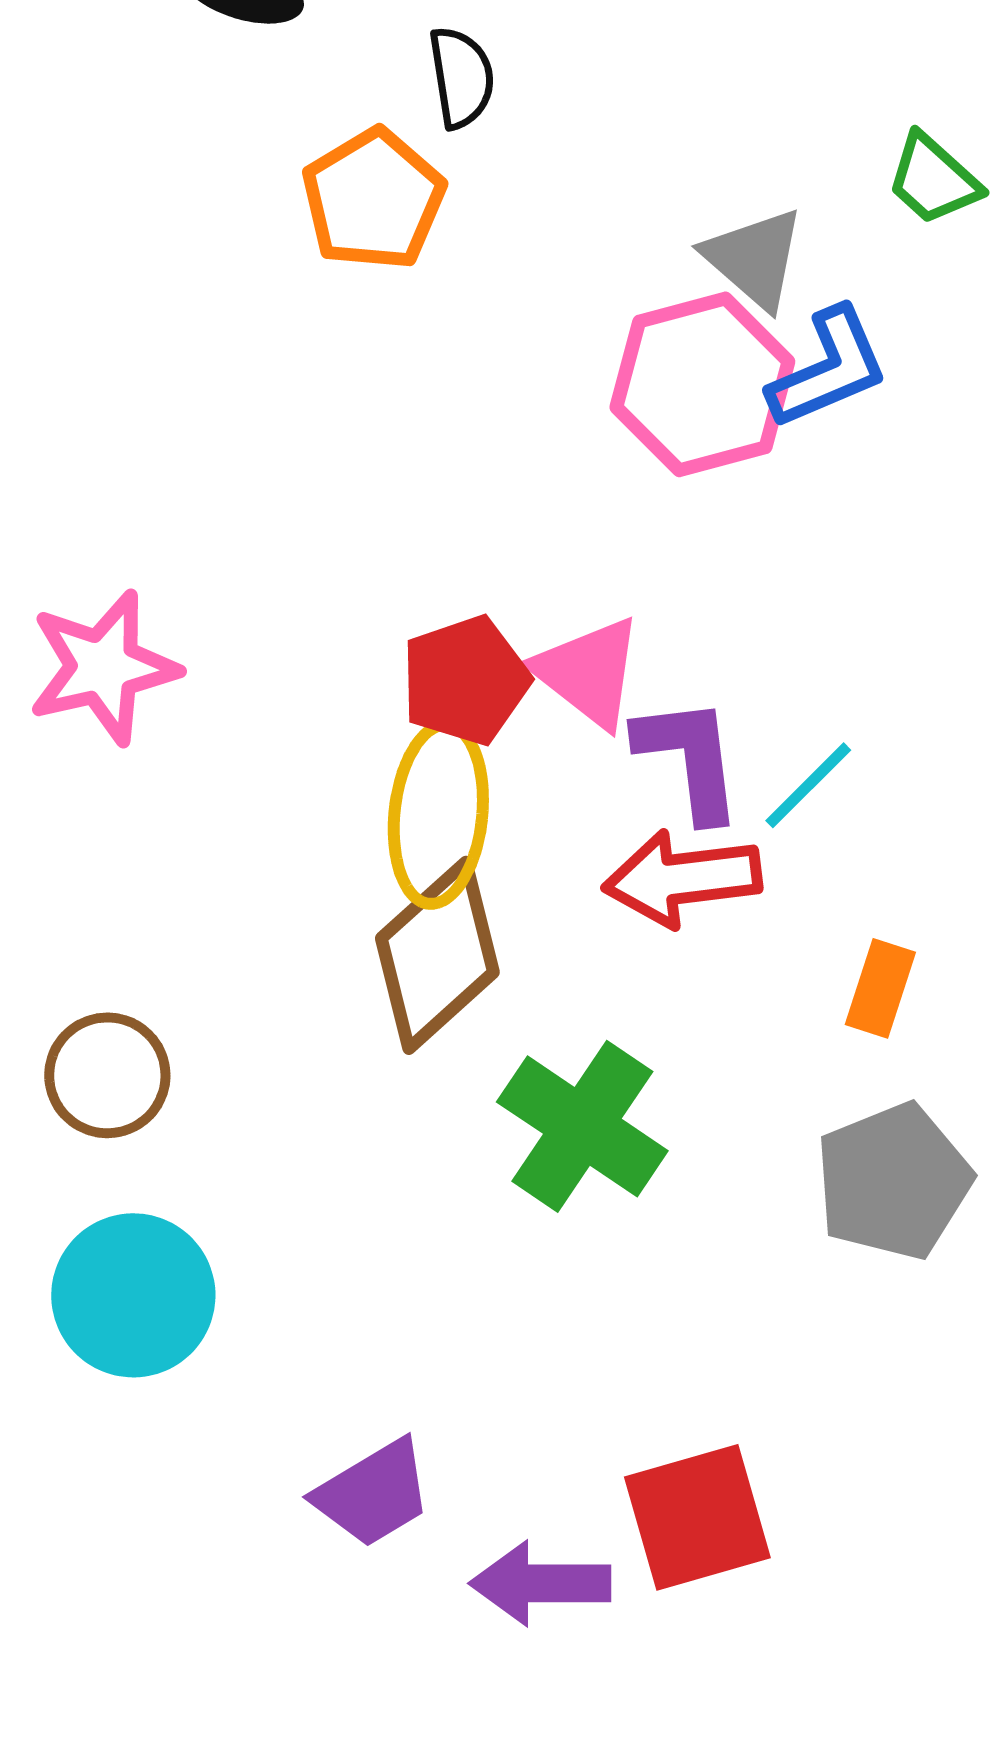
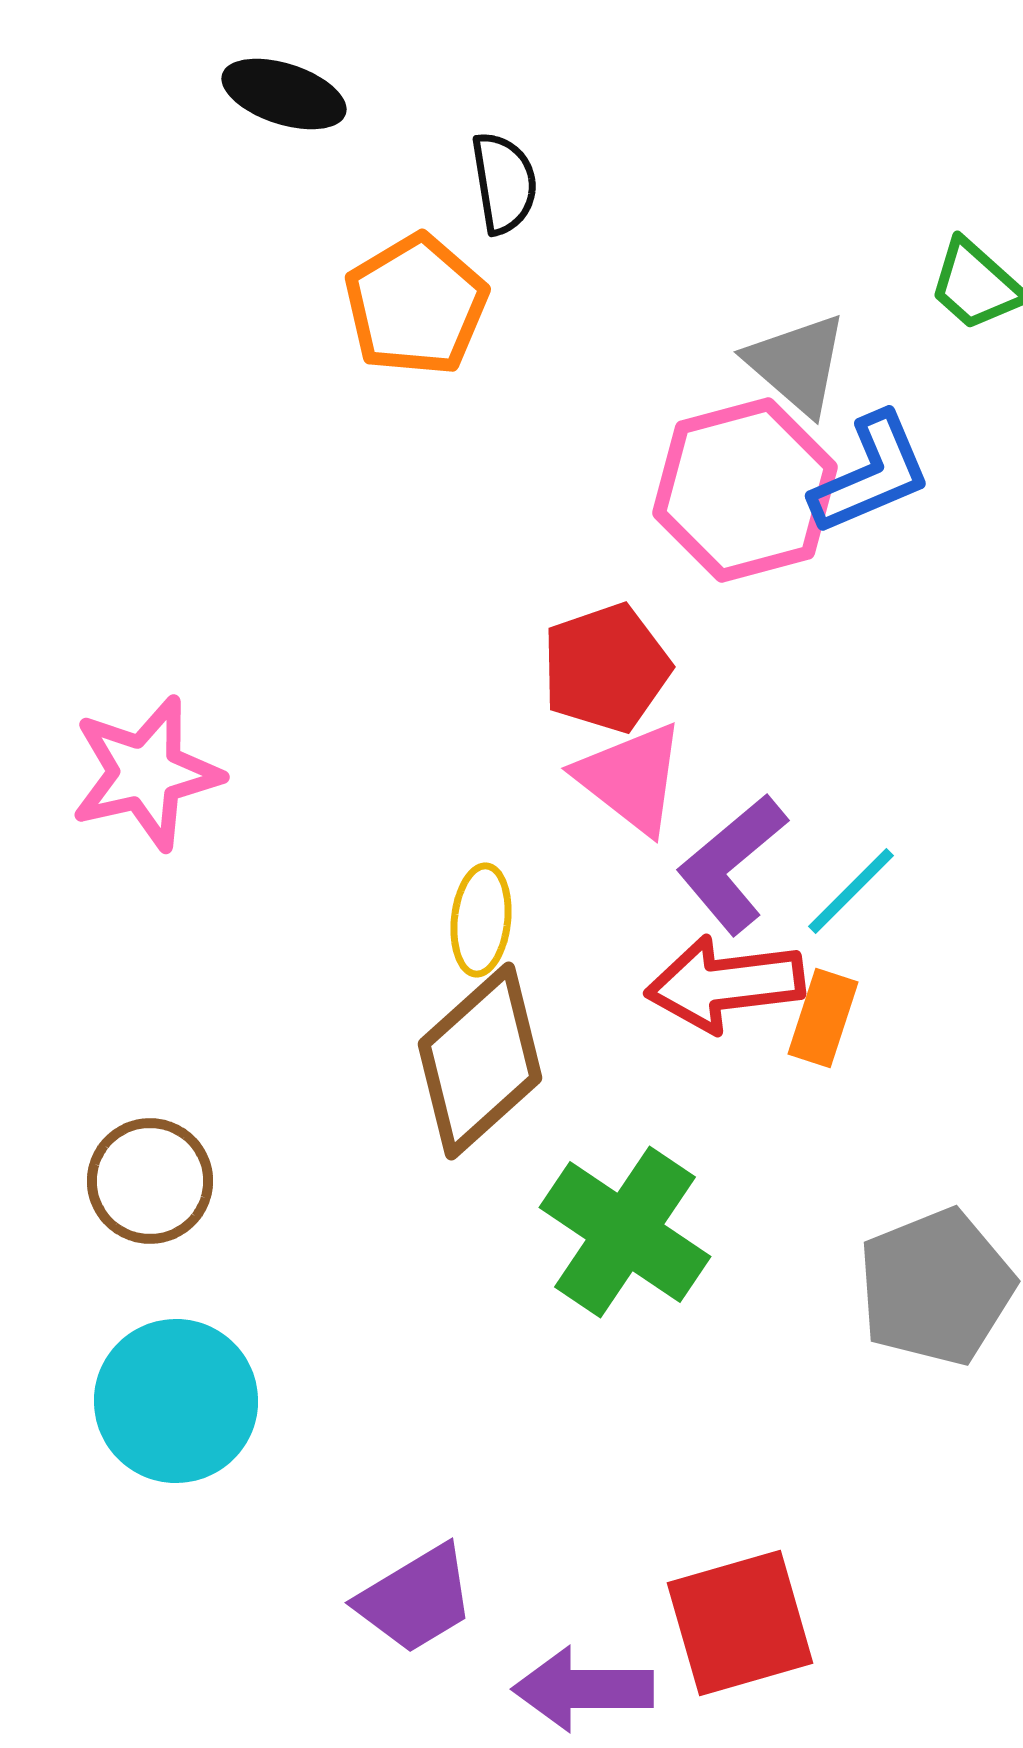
red pentagon: (465, 680) -> (606, 668), moved
purple L-shape: (689, 758) -> (732, 864), turned -123
yellow ellipse: (438, 814) -> (481, 920), size x0.6
orange rectangle: (880, 988) -> (823, 1018), moved

